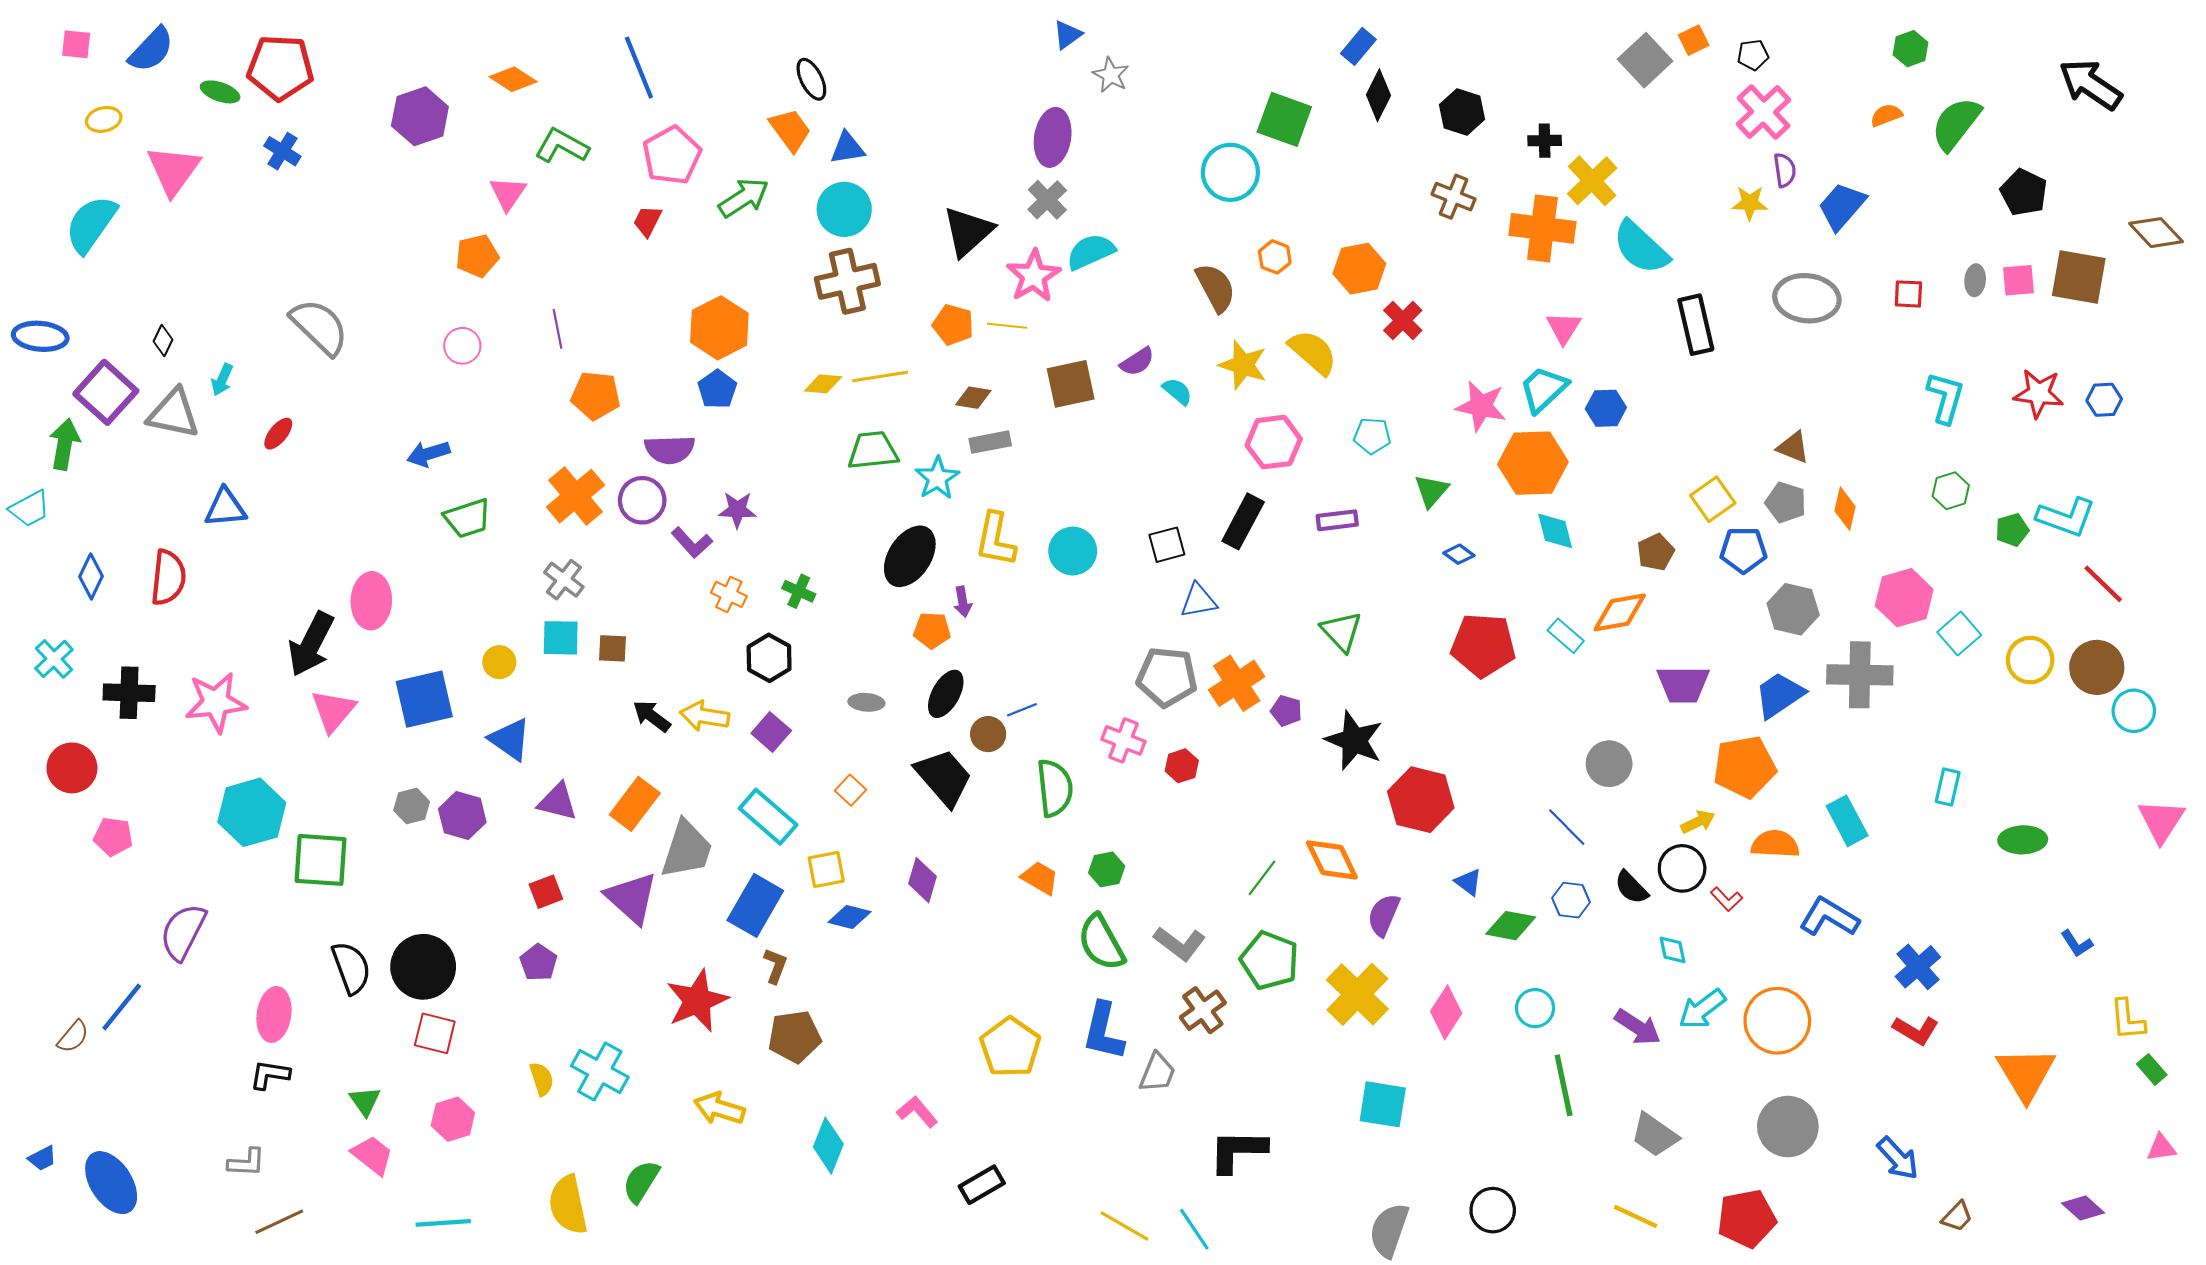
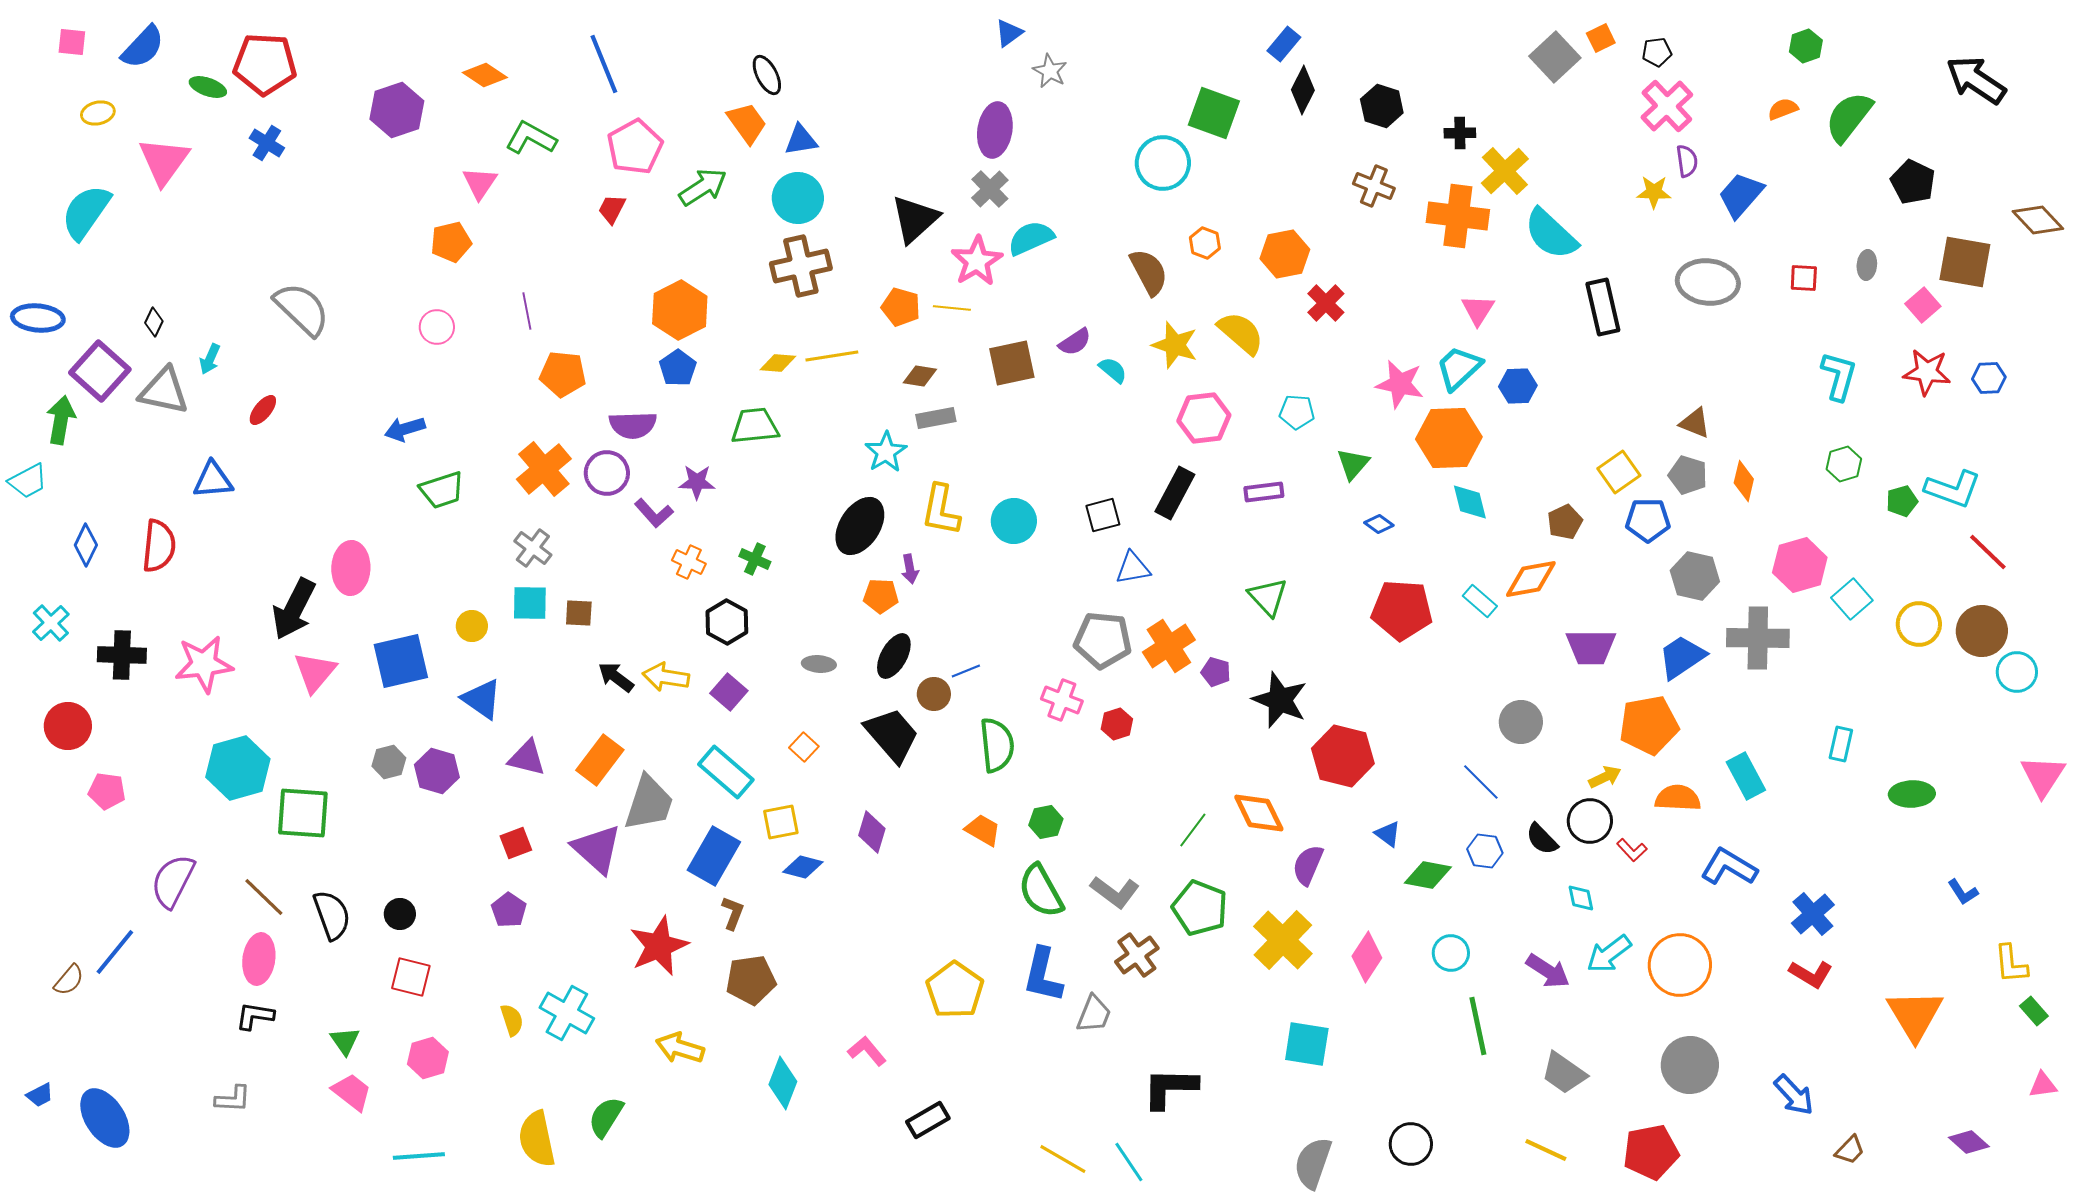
pink square: (2018, 280) -> (1923, 305), moved, turned -36
green trapezoid: (873, 451) -> (755, 426), moved
black circle: (423, 967) -> (400, 914), size x0.5
brown line: (279, 1222) -> (264, 897), moved, turned 69

